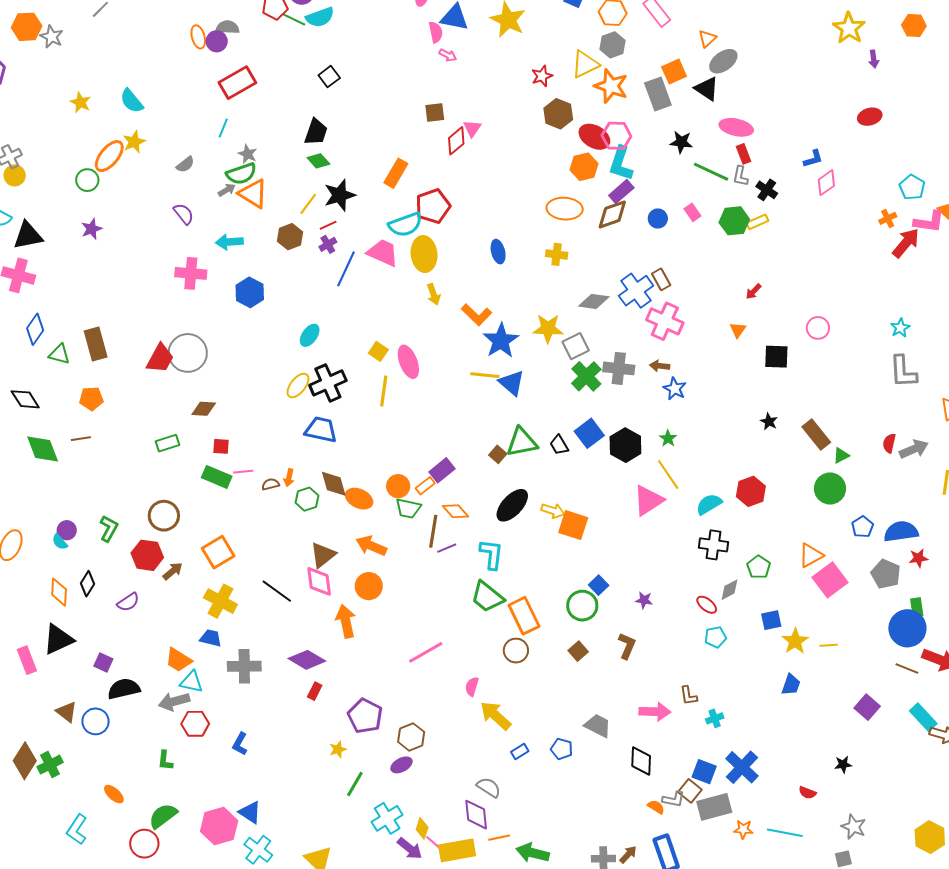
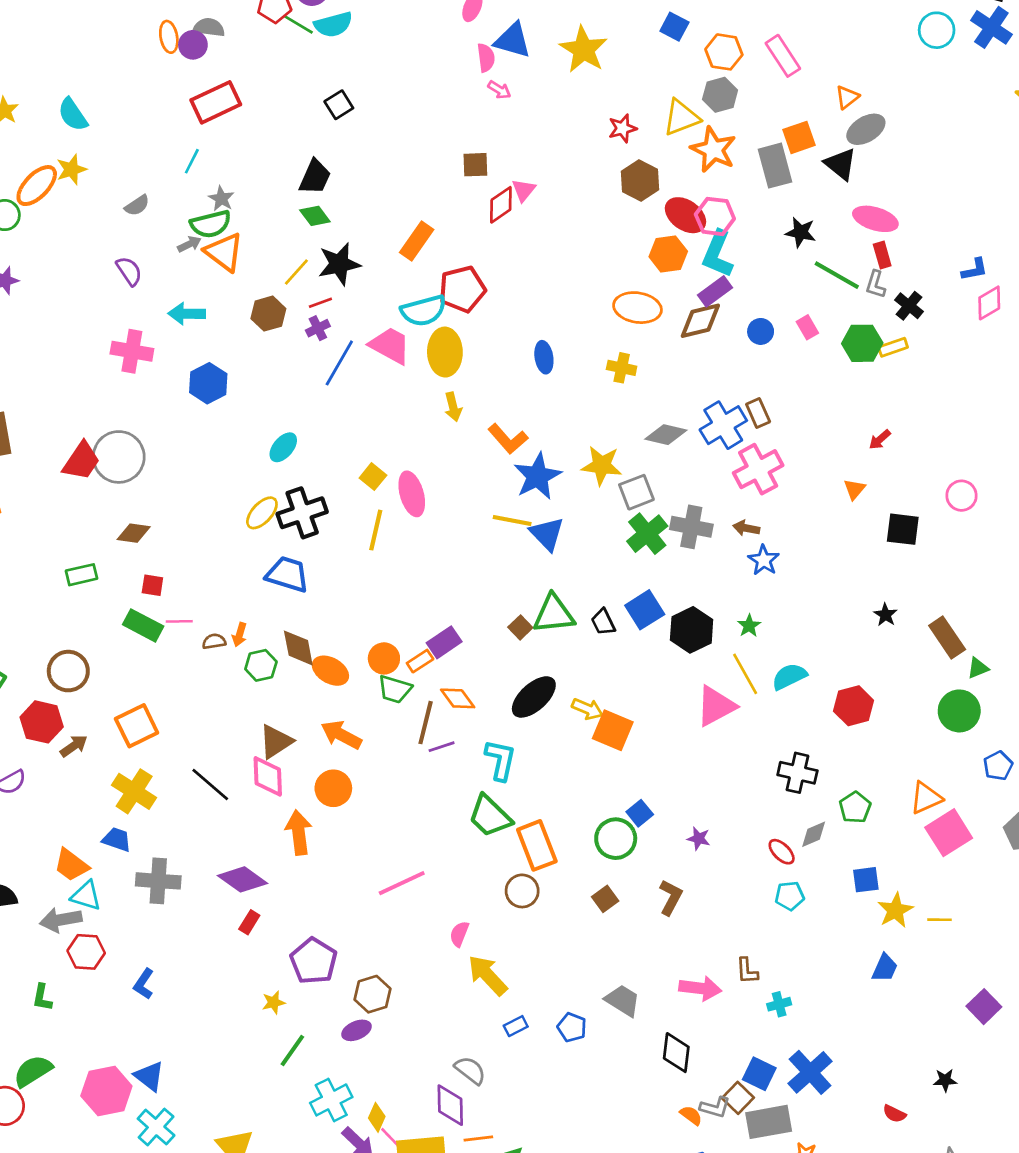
pink cross: (665, 321) -> (758, 469), turned 33
cyan semicircle: (709, 504) -> (789, 676), moved

